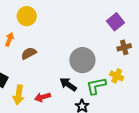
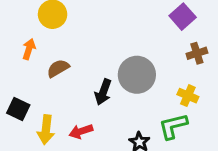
black arrow: (68, 84) -> (103, 92), moved, turned -102
green L-shape: (96, 86) -> (173, 126), moved

